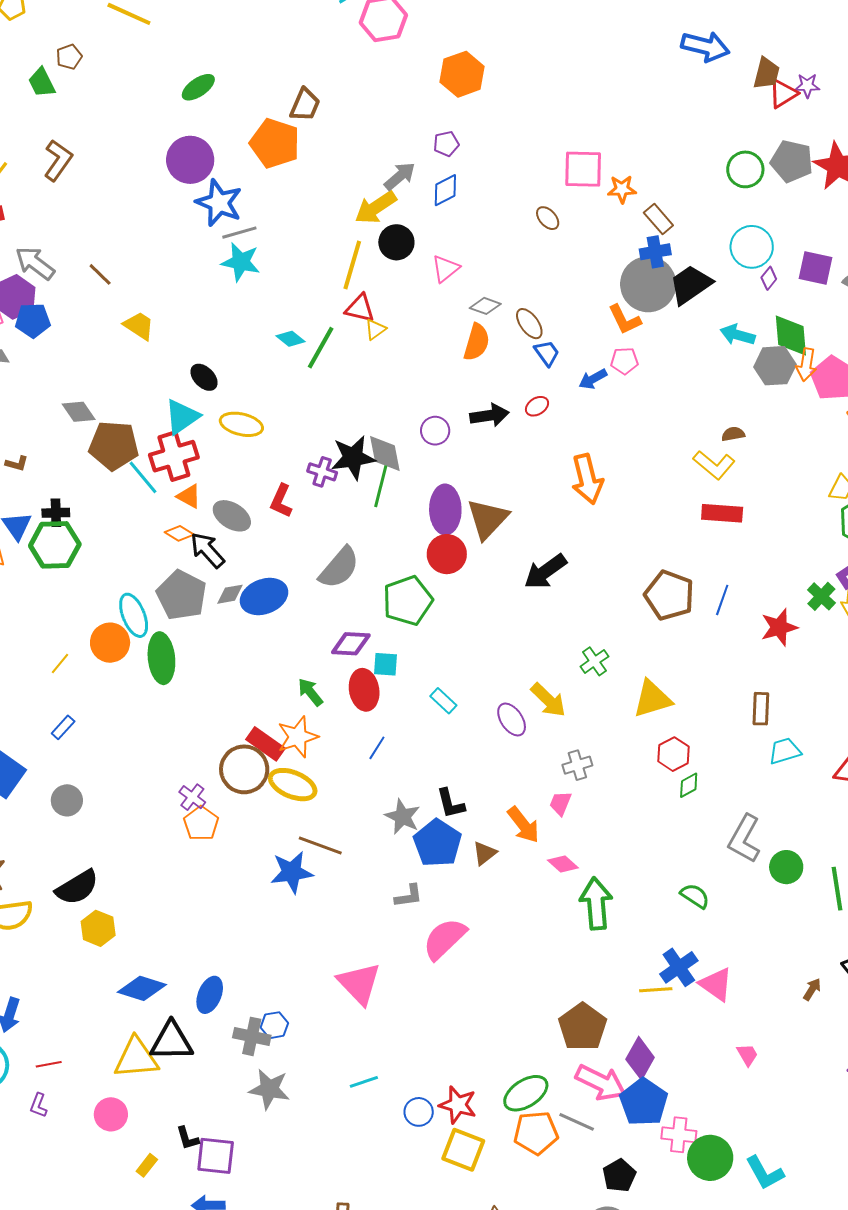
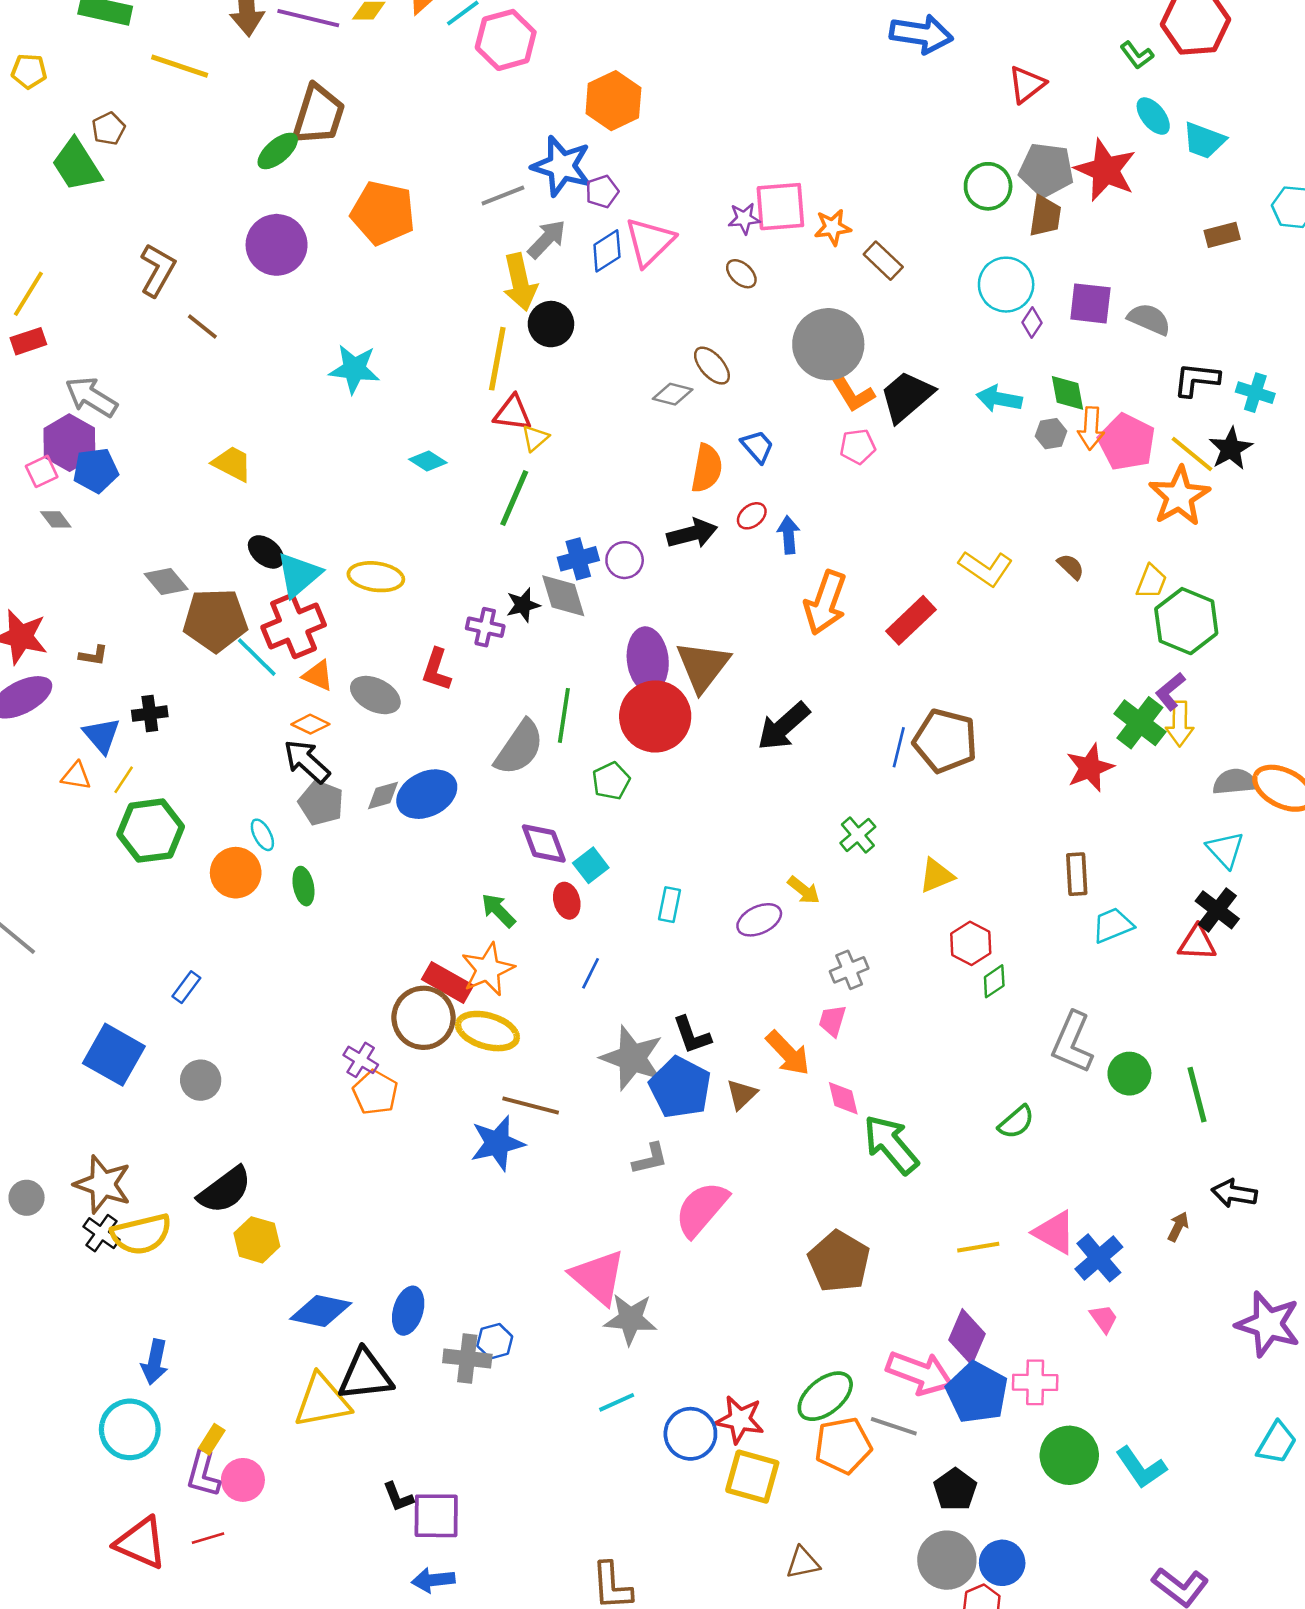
brown trapezoid: (767, 73) -> (1045, 216), moved
green trapezoid: (42, 83) -> (77, 165), size x1.4
purple star: (807, 86) -> (744, 219), moved
brown trapezoid: (305, 105) -> (319, 115), moved, size x1.4
brown L-shape: (58, 160) -> (158, 270), moved
blue star: (219, 203) -> (562, 166), moved
yellow arrow: (376, 207) -> (520, 282), turned -63
gray line: (239, 233) -> (503, 195), moved
blue cross: (655, 252) -> (578, 559), moved
pink triangle: (446, 269) -> (650, 242), moved, size x1.4
brown line: (100, 274) -> (202, 327), moved
gray circle: (648, 284) -> (828, 344), moved
black trapezoid: (690, 285) -> (907, 396), moved
brown ellipse: (529, 324) -> (712, 366), moved
green diamond: (791, 335) -> (1067, 393), size x0.7
orange semicircle: (477, 342) -> (707, 468), moved
green line: (321, 348) -> (514, 498), moved
gray hexagon: (775, 366) -> (1051, 434), size x0.6
black ellipse: (204, 377) -> (266, 552), moved
blue arrow: (593, 379) -> (789, 535), moved, turned 120
brown semicircle: (733, 434) -> (1071, 567), moved, turned 60
black star: (353, 458) -> (523, 605), size x0.6
orange arrow: (587, 479) -> (825, 603), turned 39
green line: (381, 486) -> (564, 715), moved
red rectangle: (722, 513) -> (911, 620), moved, turned -42
green hexagon: (55, 545) -> (151, 831), moved
black arrow: (207, 550) -> (307, 761), moved
red circle: (447, 554) -> (655, 716), size x1.4
gray pentagon: (182, 595) -> (321, 803), size x0.7
green cross: (821, 596) -> (1140, 723), size x1.4
blue line: (722, 600) -> (899, 747), moved
green pentagon: (408, 601) -> (611, 781), size x0.6
cyan ellipse: (134, 615) -> (262, 835), size x0.6
purple diamond: (351, 644) -> (544, 843), turned 72
green ellipse: (161, 658) -> (303, 886), size x0.6
yellow line: (60, 663) -> (124, 780), moved
cyan square: (385, 664) -> (591, 865), turned -36
red ellipse: (364, 690) -> (567, 901), size x0.7
yellow triangle: (652, 699) -> (937, 876), size x0.7
yellow arrow: (548, 700) -> (804, 890), size x0.7
cyan rectangle: (443, 701) -> (670, 905), turned 64
purple ellipse: (512, 720) -> (759, 920), turned -76
gray star: (403, 817) -> (632, 1058), size x1.4
pink diamond: (563, 864) -> (843, 1098), turned 40
green semicircle: (695, 896) -> (1016, 1122), turned 112
green arrow: (596, 904) -> (891, 1145), turned -30
blue cross: (679, 967) -> (1099, 1258), moved
brown pentagon: (583, 1027) -> (839, 1261), moved
red line: (49, 1064) -> (208, 1538), moved
gray star: (269, 1089) -> (630, 1319), moved
purple L-shape: (38, 1105) -> (203, 1474), size x1.5
blue circle: (419, 1112) -> (690, 1434), size x1.4
pink circle: (111, 1114) -> (243, 1480), moved
pink cross: (679, 1135) -> (1035, 1382), moved
yellow rectangle: (147, 1165) -> (212, 1439), moved

